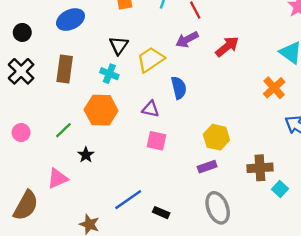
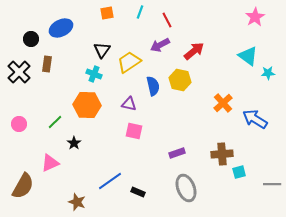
black circle: (22, 32) -> (31, 39), moved
brown rectangle: (65, 69) -> (47, 64), moved, size x0.7
orange cross: (274, 88) -> (223, 103), moved
yellow hexagon: (216, 137) -> (180, 80), moved
cyan square: (280, 189) -> (239, 172), turned 32

